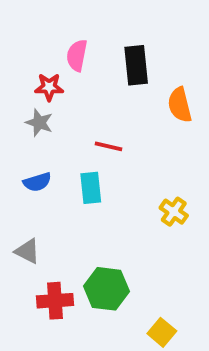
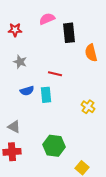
pink semicircle: (77, 55) -> (47, 19), moved, turned 56
red star: (49, 87) -> (15, 30), moved
blue semicircle: (37, 182) -> (27, 91), moved
red cross: (55, 301) -> (12, 152), moved

